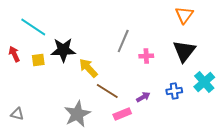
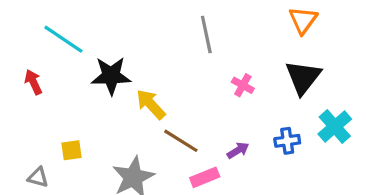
gray line: (123, 41) -> (206, 34), moved, turned -35
pink cross: (146, 56) -> (243, 85), turned 32
yellow square: (38, 60) -> (71, 150), moved

